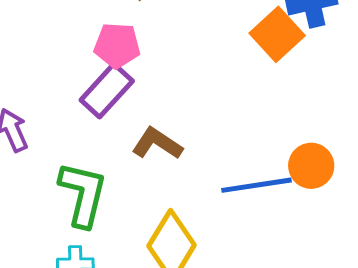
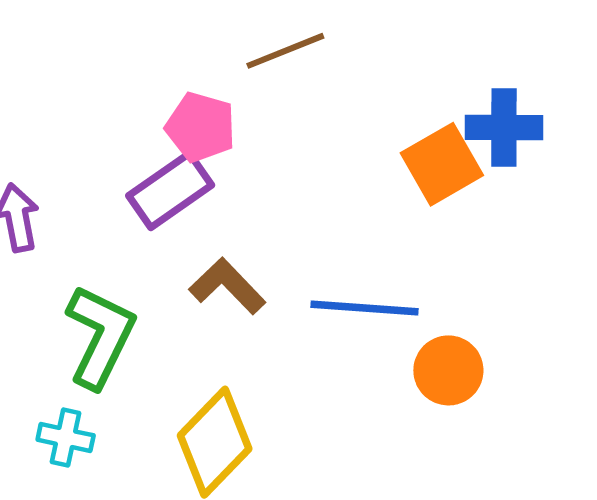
blue line: (256, 185) -> (364, 308), moved

